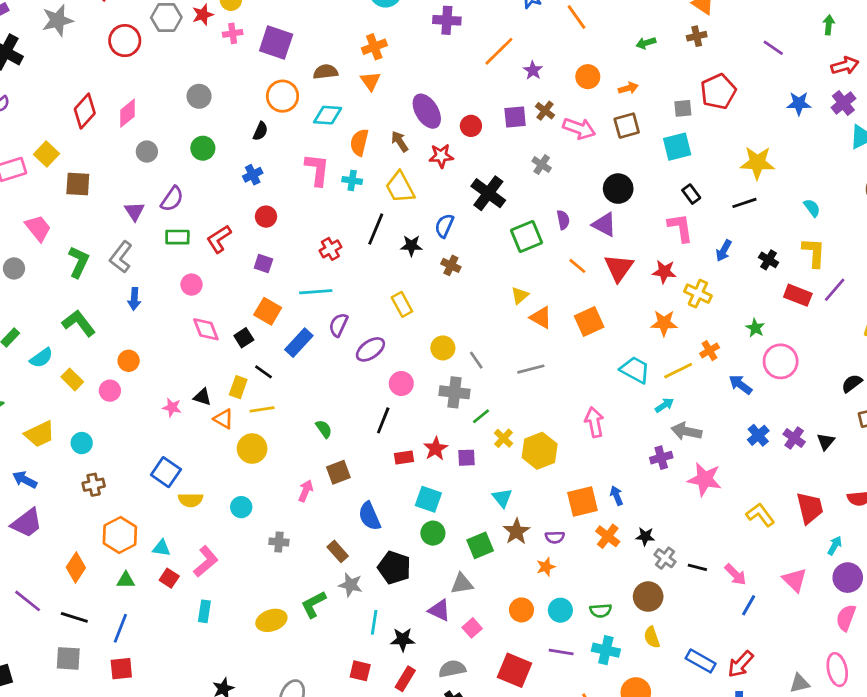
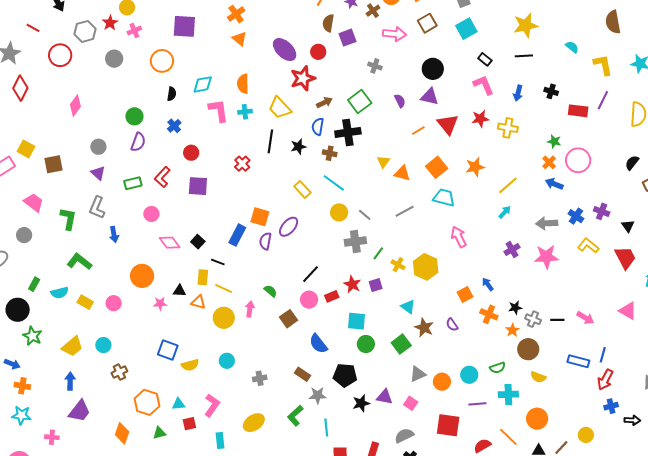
purple square: (276, 43) -> (184, 26), moved
brown semicircle: (326, 72) -> (328, 23), moved, turned -60
gray circle: (199, 96) -> (114, 59), moved
orange circle: (282, 96) -> (162, 61), moved
red diamond: (85, 111) -> (20, 88), moved
brown cross: (545, 111) -> (373, 11), moved, turned 32
cyan diamond: (328, 115) -> (203, 84), moved
brown arrow: (400, 141) -> (324, 102), moved, turned 112
gray circle: (147, 152) -> (98, 147), moved
red star: (441, 156) -> (303, 78), size x1.4
black cross: (488, 193) -> (348, 132), moved, turned -30
purple semicircle: (172, 199) -> (138, 142), moved
black line: (744, 203) -> (524, 56), turned 30
green square: (526, 236) -> (360, 101), moved
yellow L-shape: (814, 253) -> (603, 65), moved
purple square: (263, 264) -> (198, 186), size x1.5
orange line: (577, 266) -> (418, 130), turned -56
cyan line: (316, 292) -> (334, 183), moved, turned 55
orange square: (268, 311) -> (260, 217), moved
orange star: (664, 323) -> (475, 167), moved
purple semicircle: (338, 325) -> (265, 241), moved
orange cross: (710, 351) -> (549, 162), moved
cyan semicircle: (41, 358) -> (60, 293), turned 36
orange circle: (129, 361) -> (142, 276), moved, size x1.5
cyan trapezoid: (635, 370) -> (444, 198), moved
pink circle: (401, 384) -> (309, 300), moved
yellow line: (262, 409) -> (224, 289), turned 48
black line: (383, 420) -> (310, 274), turned 36
gray arrow: (686, 431) -> (547, 223), moved
black triangle: (826, 442) -> (628, 226), moved
blue arrow: (25, 480) -> (70, 381), turned 78
pink arrow: (306, 491) -> (250, 309), moved
orange square: (582, 501) -> (465, 295), size x0.7
yellow L-shape: (760, 515) -> (588, 246), moved
purple semicircle: (555, 537) -> (452, 325), turned 72
orange star: (546, 567) -> (512, 330), moved
red square: (169, 578) -> (189, 424), turned -32
gray triangle: (462, 584) -> (418, 374), moved
blue line: (749, 605) -> (603, 355), moved
yellow ellipse: (271, 620) -> (254, 423), moved
cyan line: (374, 622) -> (326, 427), moved
yellow semicircle: (652, 637) -> (538, 377), turned -35
black star: (403, 639) -> (361, 403), moved
blue rectangle: (701, 661) -> (578, 361), moved

